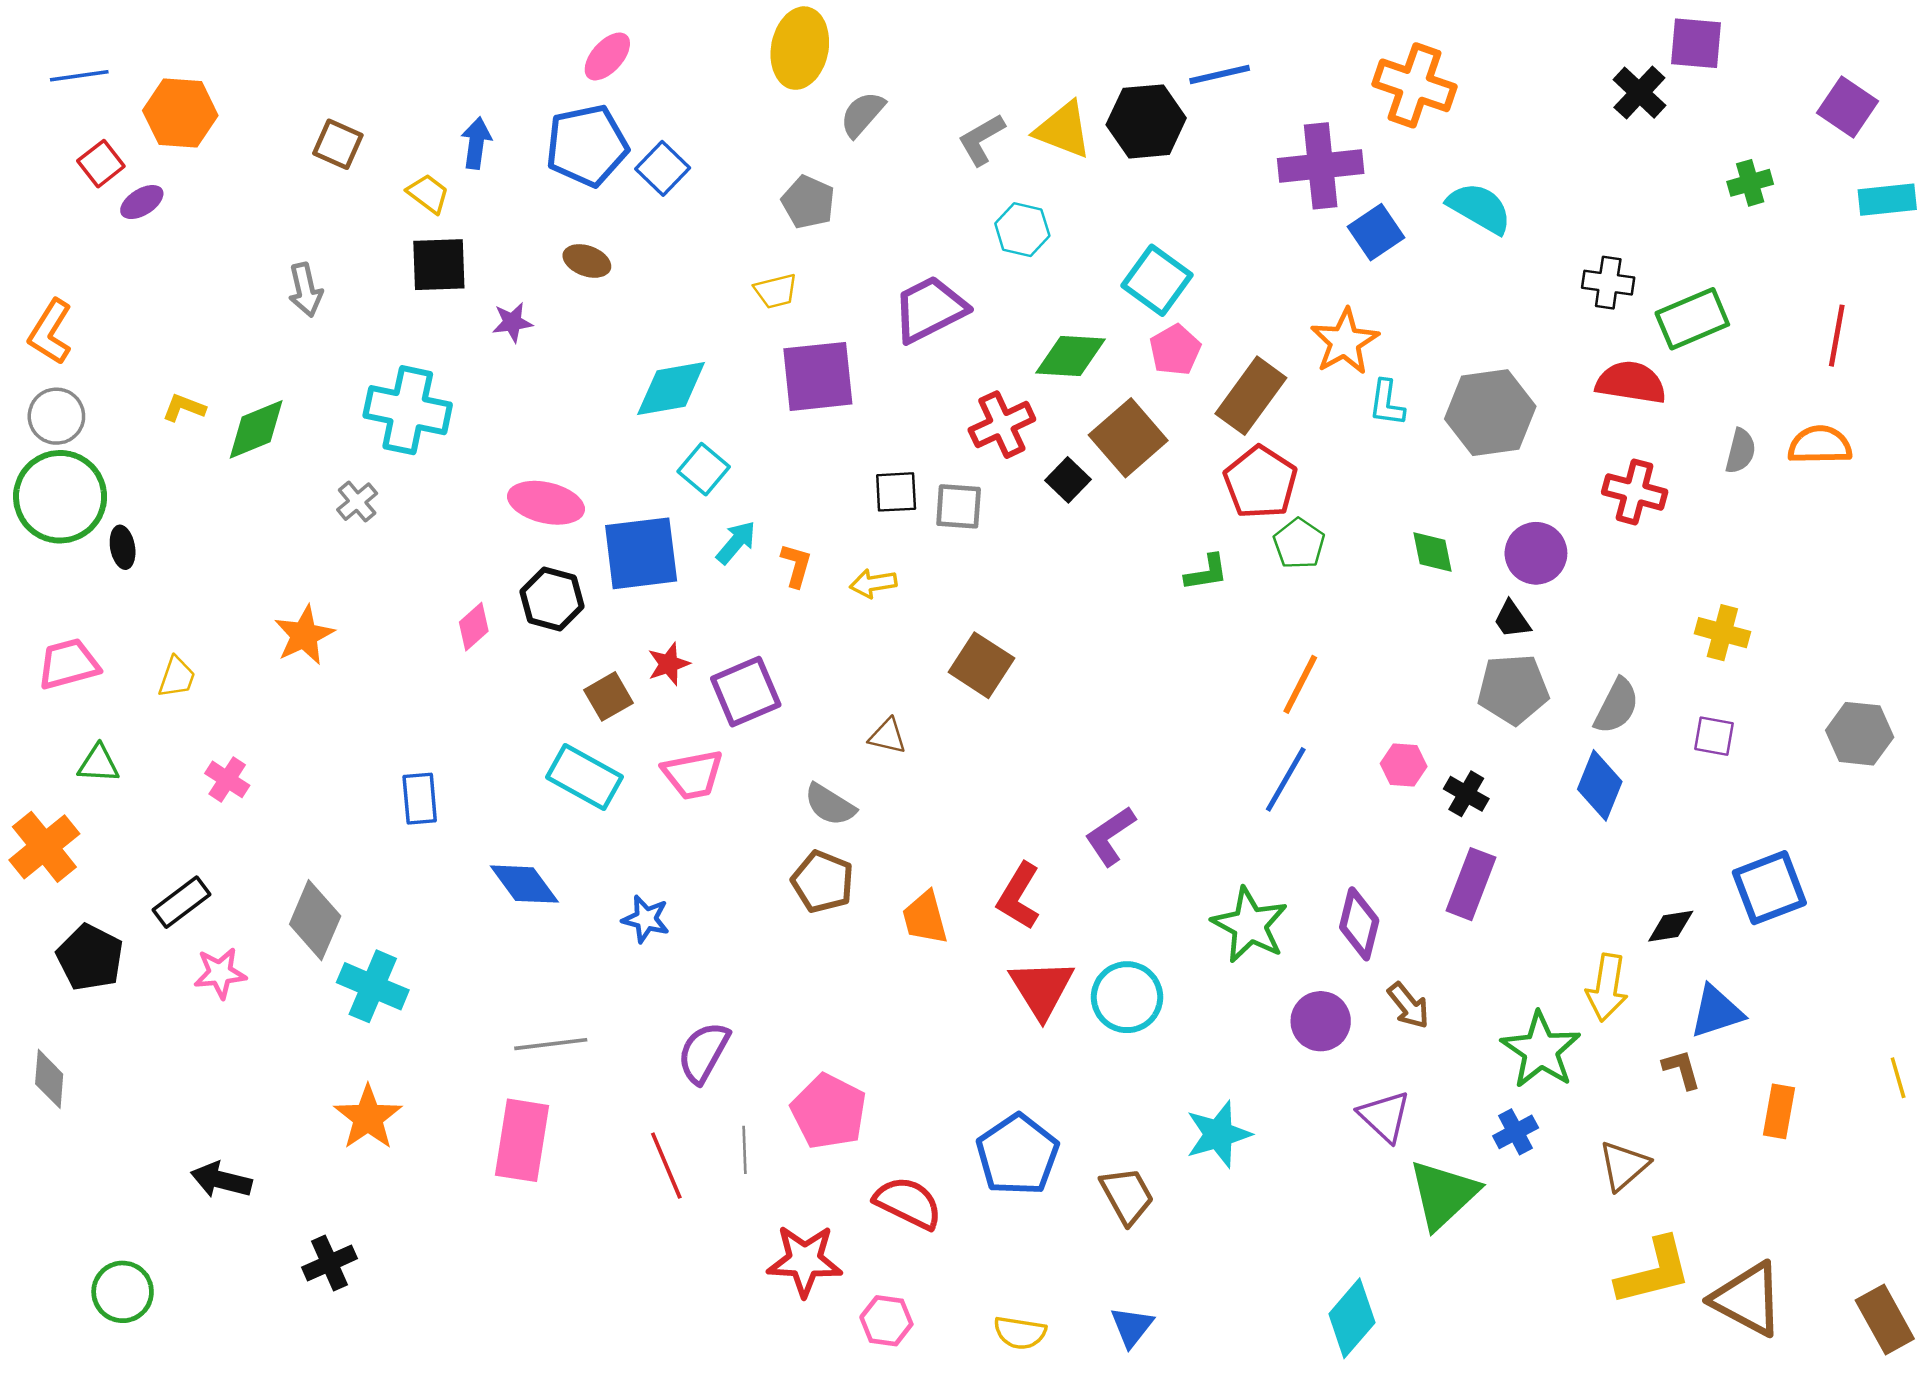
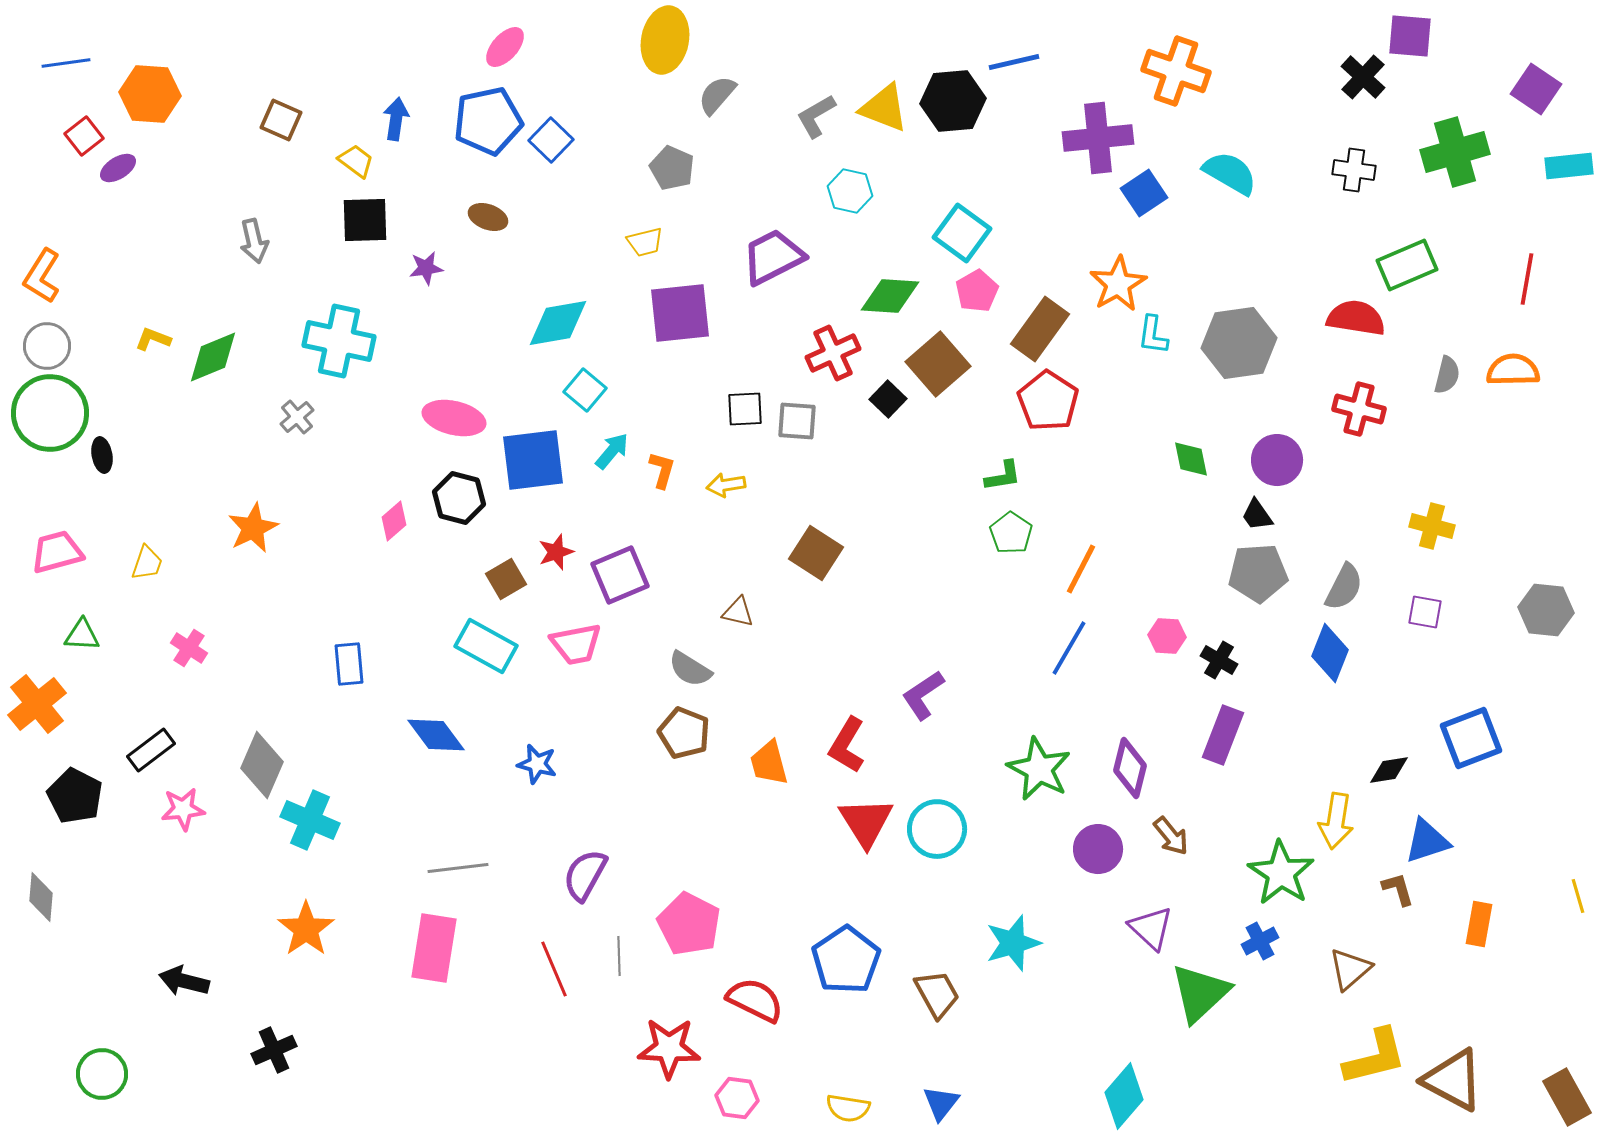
green cross: (1750, 183) -> (1455, 152), size x1.8
black cross: (1608, 283) -> (1354, 170), moved
green pentagon: (1299, 544) -> (1011, 533), moved

